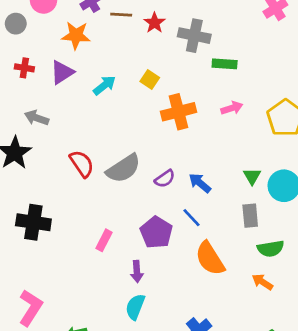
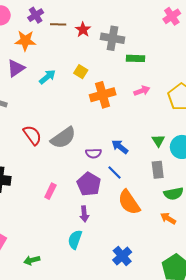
purple semicircle: (165, 179) -> (93, 153), moved, turned 35
purple arrow: (137, 272) -> (84, 214), moved

